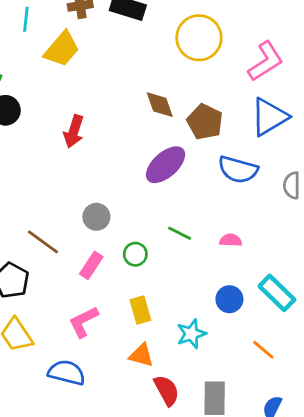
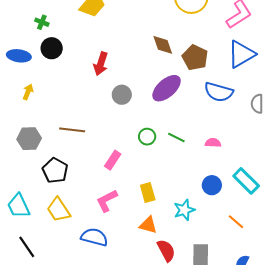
gray circle: (96, 217) -> (122, 95), moved
brown line: (43, 242) -> (72, 130), moved, turned -30
green circle: (135, 254) -> (147, 137), moved

